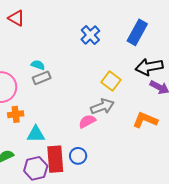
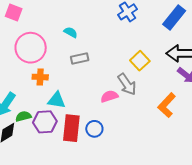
gray rectangle: (42, 78) -> (80, 59), moved
gray arrow: (102, 106) -> (127, 84), turned 65
orange L-shape: (145, 120) -> (167, 105), turned -80
purple hexagon: (36, 168) -> (45, 122), moved

